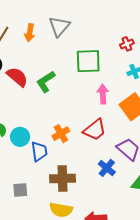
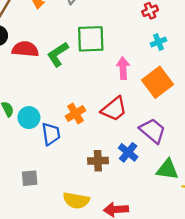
green square: (88, 61) -> (91, 39), moved
red semicircle: (17, 77) -> (25, 49), turned -35
brown cross: (62, 179) -> (98, 161), moved, size x0.7

